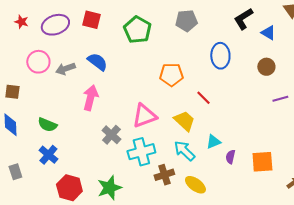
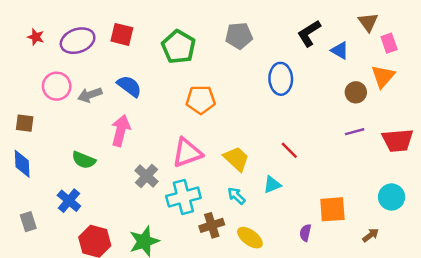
brown circle: (266, 67) -> (356, 92), moved
orange pentagon: (171, 75) -> (201, 100), moved
red line: (203, 98) -> (289, 150), moved
green semicircle: (47, 125) -> (84, 160), moved
cyan arrow: (184, 151) -> (236, 196), size x0.7
purple semicircle: (230, 157) -> (305, 233), moved

